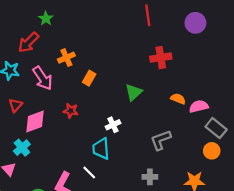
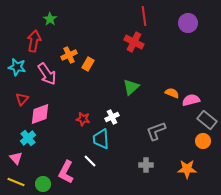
red arrow: (28, 42) -> (34, 41), turned 145
red cross: (161, 58) -> (134, 42), moved, turned 36
orange rectangle: (89, 78) -> (88, 64), moved
red star: (71, 111) -> (83, 119), moved

